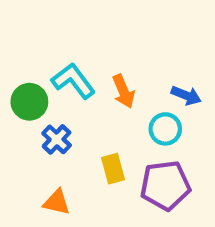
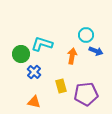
cyan L-shape: (73, 81) -> (42, 44), turned -35
orange arrow: (123, 91) -> (72, 56), moved, turned -147
cyan circle: (165, 129) -> (86, 35), moved

